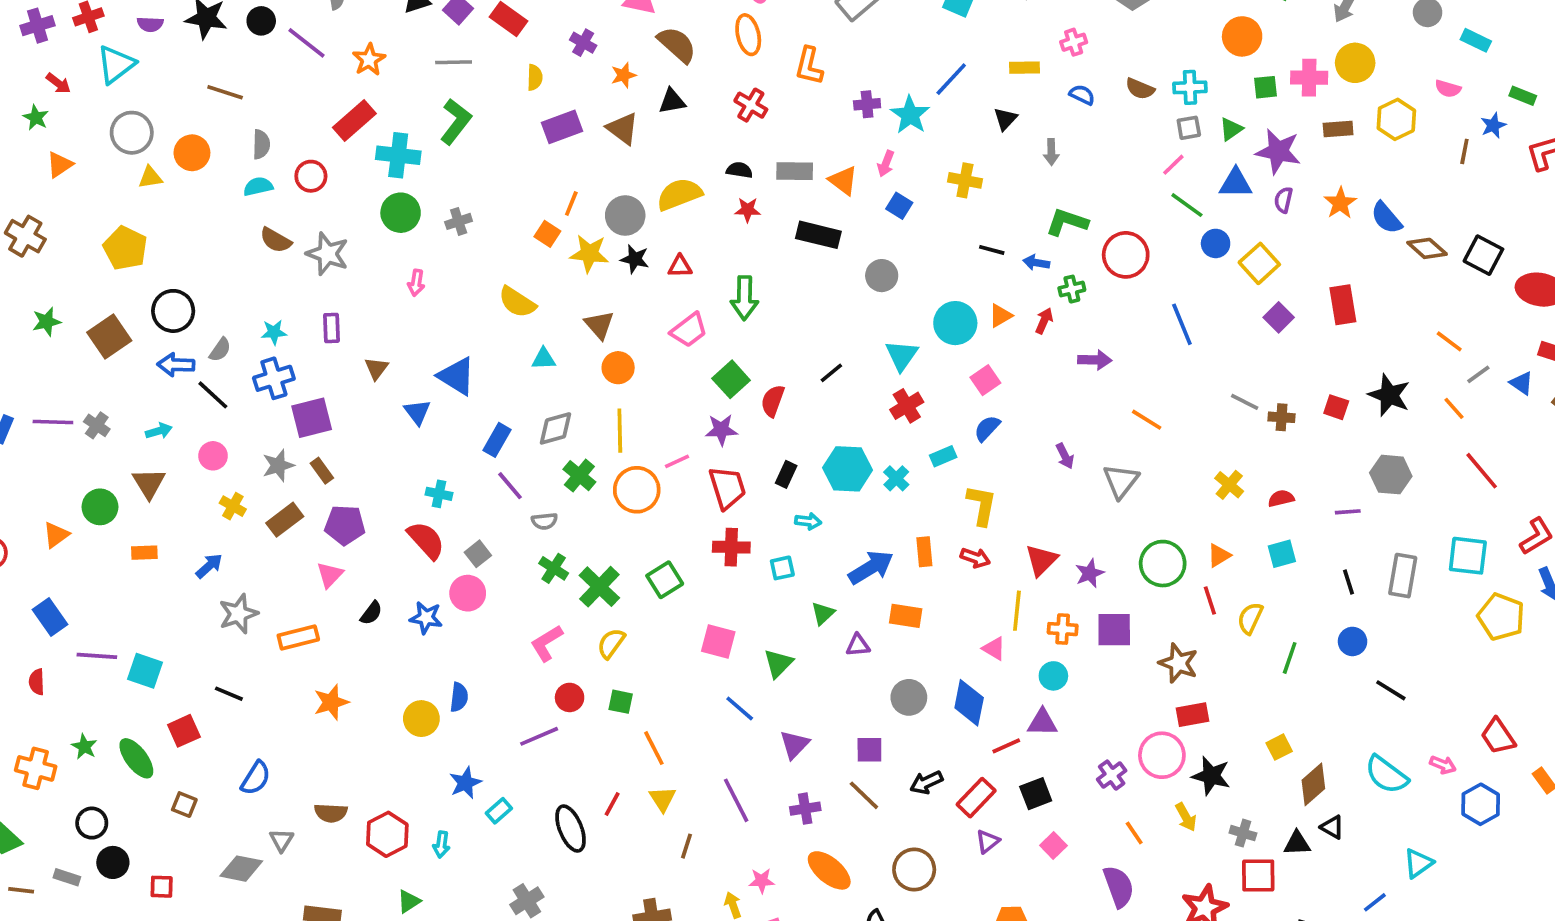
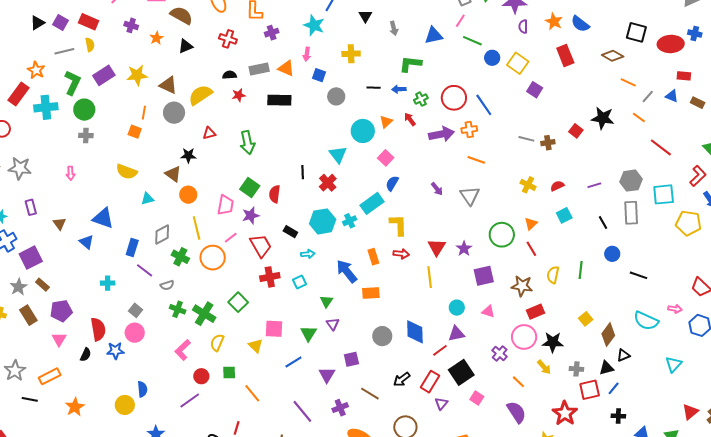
orange star: (369, 60) -> (36, 70), moved
yellow semicircle: (535, 77) -> (90, 45), moved
purple cross: (867, 104) -> (272, 33), moved
purple rectangle: (562, 127) -> (104, 75), moved
brown triangle: (623, 129) -> (168, 85), moved
blue triangle: (1236, 183) -> (434, 35), moved
green circle: (401, 213) -> (84, 110), moved
gray cross: (459, 221) -> (86, 136), turned 32
brown diamond: (1427, 248) -> (613, 56), moved
yellow star: (589, 254) -> (137, 75), moved
red circle: (1126, 255) -> (454, 98), moved
black star: (635, 259) -> (188, 155), moved
gray circle: (882, 276) -> (336, 96), moved
red rectangle: (1343, 305) -> (565, 55), moved
red arrow: (1044, 321) -> (410, 119), turned -48
pink trapezoid: (689, 330) -> (225, 205), moved, turned -30
purple arrow: (1095, 360) -> (441, 134), size x1.4
black line: (831, 373) -> (303, 172), turned -40
red cross: (907, 406) -> (328, 183), moved
red square: (1336, 407) -> (576, 131), turned 32
cyan rectangle: (943, 456) -> (372, 203), size x1.6
black rectangle: (786, 474) -> (290, 232), turned -72
gray hexagon: (1391, 475) -> (631, 181), moved
cyan cross: (896, 478) -> (350, 221), turned 32
brown rectangle: (285, 520) -> (28, 315), turned -72
red semicircle: (426, 540) -> (98, 329), moved, turned 45
blue arrow: (871, 567) -> (347, 271), turned -85
yellow semicircle: (1250, 618) -> (553, 275), moved
orange cross: (1063, 629) -> (469, 129), moved
purple triangle: (858, 645) -> (333, 324), moved, turned -48
pink triangle: (994, 649) -> (488, 311), moved
black line: (229, 694) -> (30, 399), moved
blue line: (740, 709) -> (293, 362), turned -60
purple square: (869, 750) -> (351, 359), moved
black square: (1036, 794) -> (461, 372), size x1.4
yellow triangle: (663, 799) -> (256, 346), moved
black triangle: (1332, 827) -> (623, 355), turned -40
blue line: (1375, 902) -> (614, 388), moved

